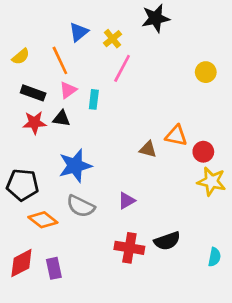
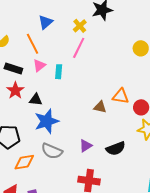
yellow cross: (112, 39) -> (80, 26), moved
black triangle: (61, 118) -> (36, 100), moved
red star: (34, 123) -> (15, 90), turned -30
orange diamond: (43, 220) -> (24, 162), turned -45
black semicircle: (167, 241) -> (116, 148), moved

